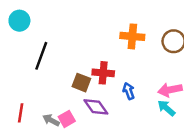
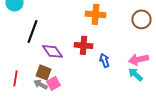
orange cross: (132, 36) -> (95, 14), moved
brown square: (81, 83) -> (43, 72), moved
purple diamond: (96, 107) -> (52, 51), moved

